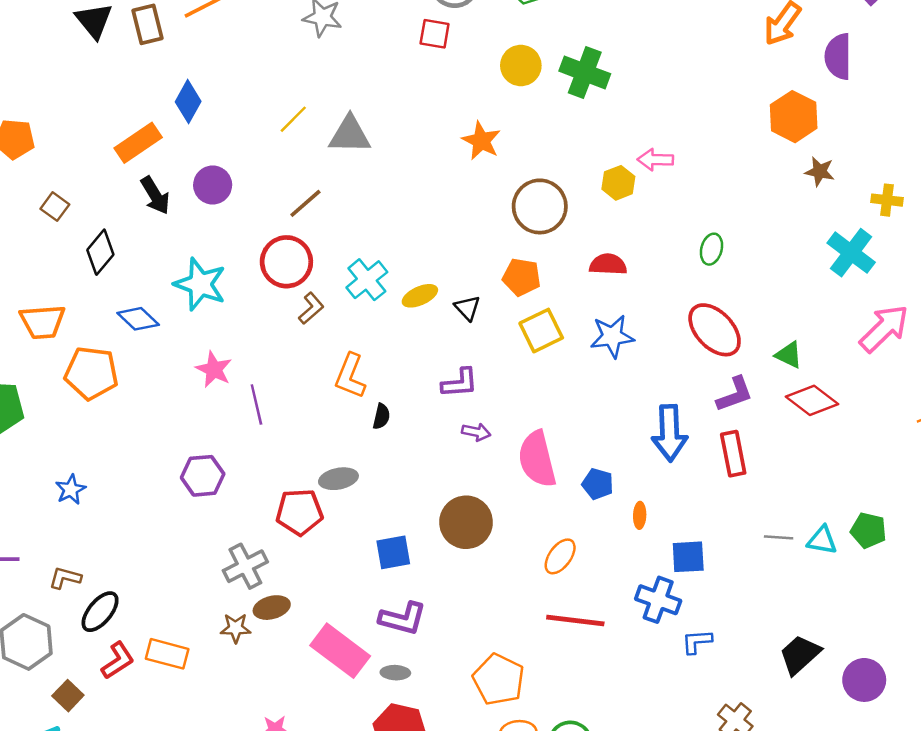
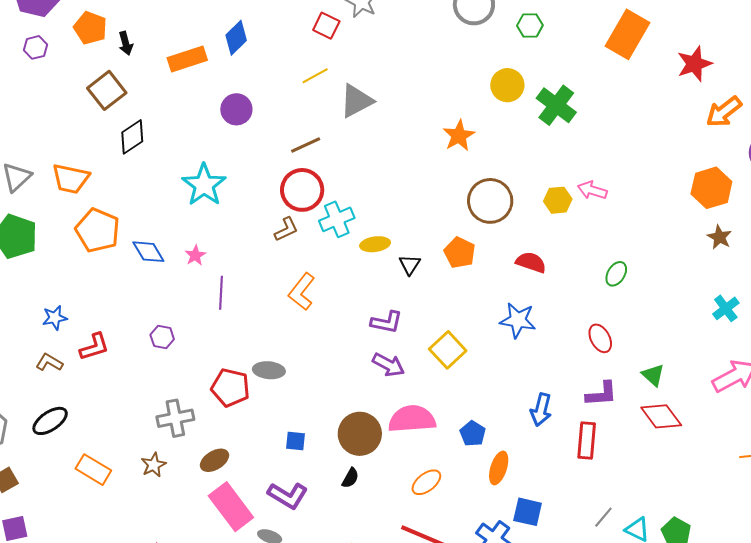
red square: (435, 34) -> (326, 26), moved
gray triangle: (350, 135) -> (356, 101), turned -45
black arrow: (155, 195) -> (126, 43), moved, size x0.7
brown square: (55, 207) -> (107, 90), size x1.6
cyan cross: (851, 253) -> (726, 308), size x0.7
red circle: (286, 262) -> (302, 190), moved
blue diamond: (138, 319) -> (148, 252), moved
red ellipse: (715, 330) -> (600, 338), size x0.6
yellow square: (541, 331) -> (448, 350), moved, turned -33
pink star: (214, 369) -> (195, 255), size x0.7
black semicircle: (381, 416) -> (350, 478), moved
purple arrow: (476, 432) -> (388, 365), size x1.4
blue arrow: (670, 433) -> (541, 410), size x0.7
pink semicircle: (537, 459) -> (412, 419), moved, turned 84
purple hexagon: (203, 476) -> (162, 337), size x0.7
orange ellipse: (640, 515) -> (499, 468), size x1.5
gray line: (779, 537) -> (603, 517), turned -70
blue square: (393, 552) -> (295, 441), size x0.7
brown L-shape: (65, 578) -> (49, 362), moved
brown ellipse: (272, 608) -> (215, 460), moved, turned -32
brown star: (236, 628) -> (153, 465), turned 30
red L-shape: (118, 660) -> (94, 347), moved

